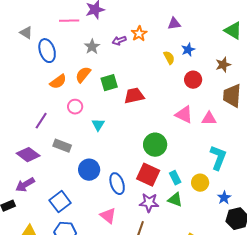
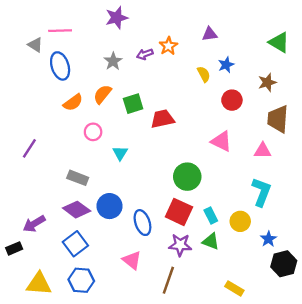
pink line: (69, 21) -> (60, 31), moved
pink triangle: (209, 119) -> (263, 151), moved
purple line: (41, 121) -> (29, 148), moved
purple diamond: (28, 155) -> (77, 210), moved

